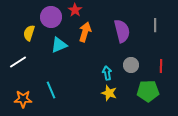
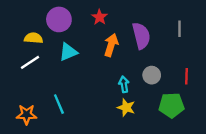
red star: (75, 10) -> (100, 17), moved
orange arrow: (85, 32) -> (111, 45), moved
yellow semicircle: (29, 33) -> (33, 38), turned 77
white line: (18, 62) -> (30, 62), moved

